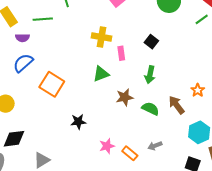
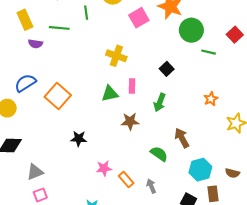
green line: (202, 19) -> (209, 52), moved, turned 40
pink rectangle: (121, 53) -> (132, 86), moved
blue semicircle: (23, 63) -> (25, 83), moved
orange star: (198, 90) -> (211, 99), moved
green semicircle: (150, 109) -> (159, 154), moved
gray arrow: (155, 146) -> (151, 186), moved, turned 80

